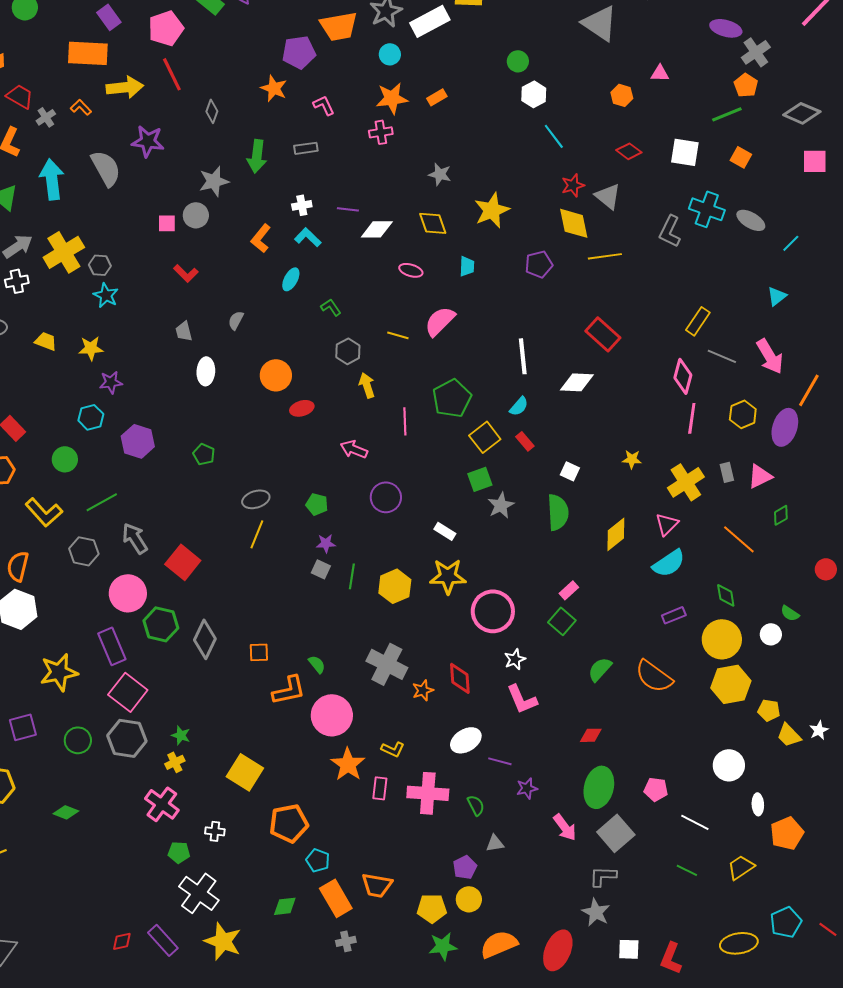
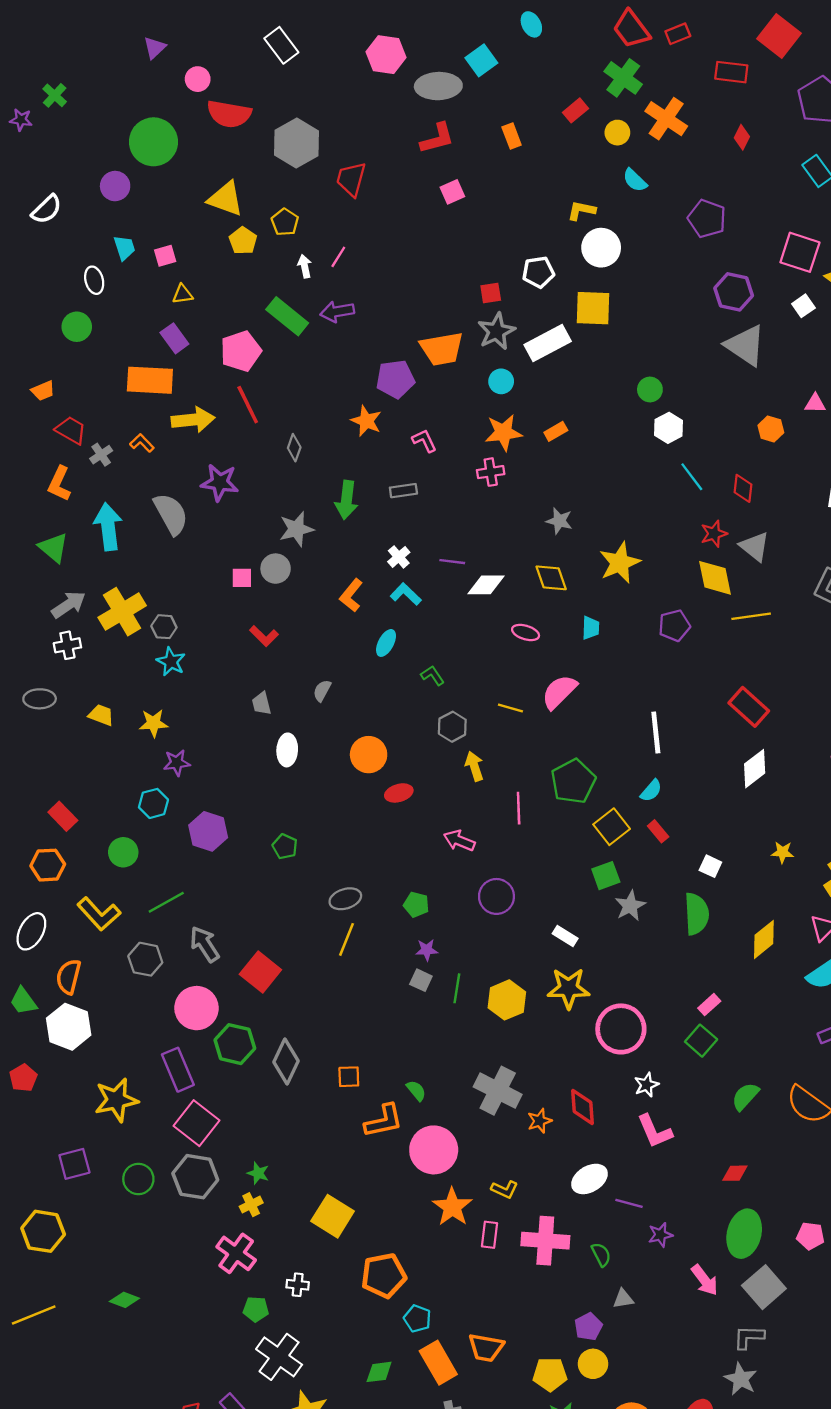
red diamond: (629, 151) -> (743, 488), moved, turned 60
white cross: (302, 205) -> (399, 557), turned -30
white diamond: (577, 382) -> (755, 769), moved, turned -40
green diamond: (66, 812) -> (124, 1300), moved

